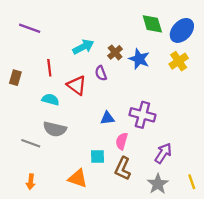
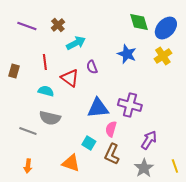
brown cross: (115, 52) -> (58, 25), moved
blue triangle: (107, 118) -> (98, 108), size x1.6
cyan square: (98, 156) -> (89, 143), turned 32

